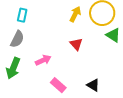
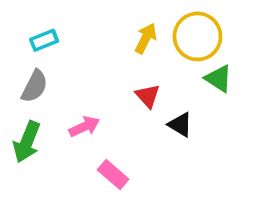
cyan rectangle: (22, 15) -> (44, 40), turned 56
black triangle: (93, 85) -> (180, 125), moved

